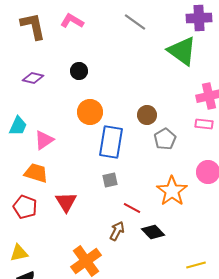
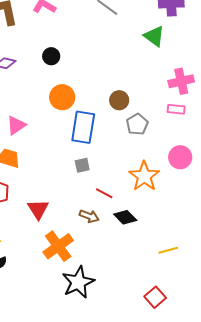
green triangle: (182, 51) -> (154, 36), size x0.7
red triangle: (66, 202) -> (38, 209), moved
brown arrow: (117, 231) -> (89, 216), turned 84

